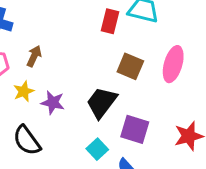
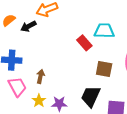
red rectangle: (110, 21) -> (84, 43), turned -42

